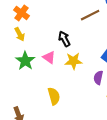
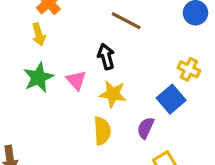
brown line: (90, 15) -> (126, 21), moved, turned 42
yellow semicircle: (54, 96) -> (102, 131), moved

